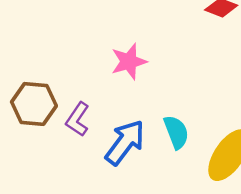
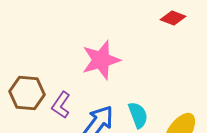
pink star: (129, 62) -> (101, 60), size x1.4

